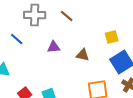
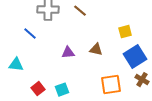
purple triangle: (54, 47) -> (68, 53), moved

